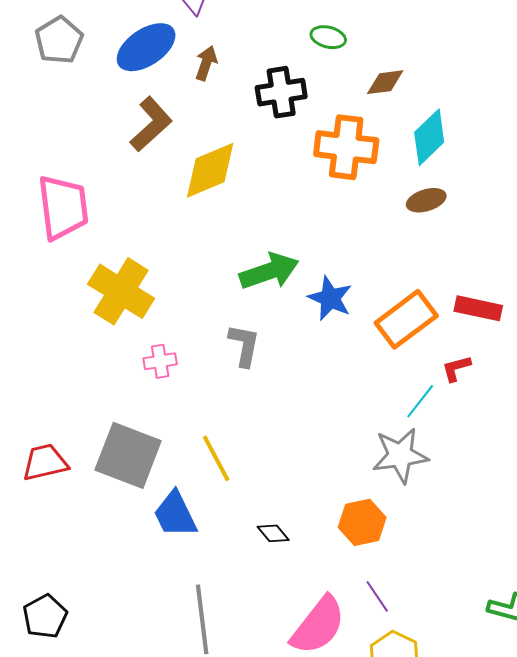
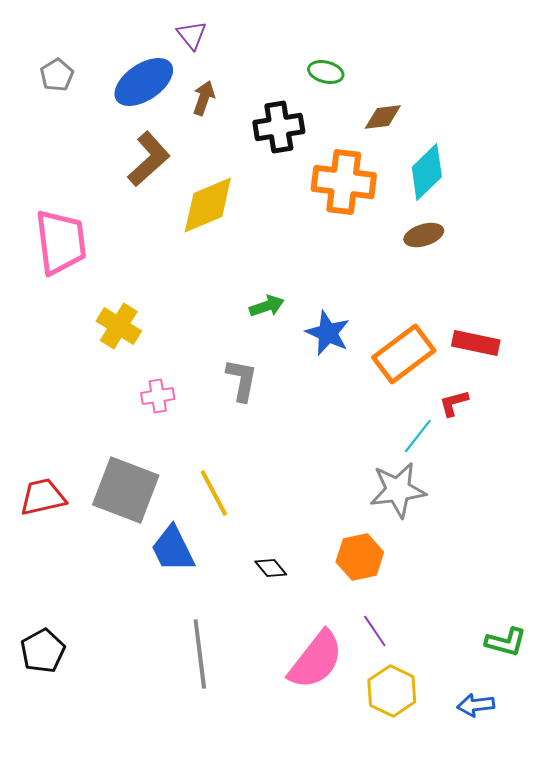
gray pentagon: (59, 40) -> (57, 75), size x0.7
green arrow: (269, 271) -> (267, 306), size x0.6
yellow cross: (121, 291) -> (119, 326), size x0.7

